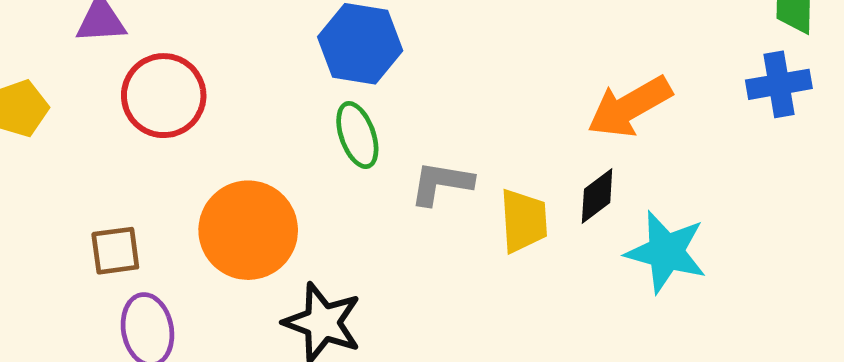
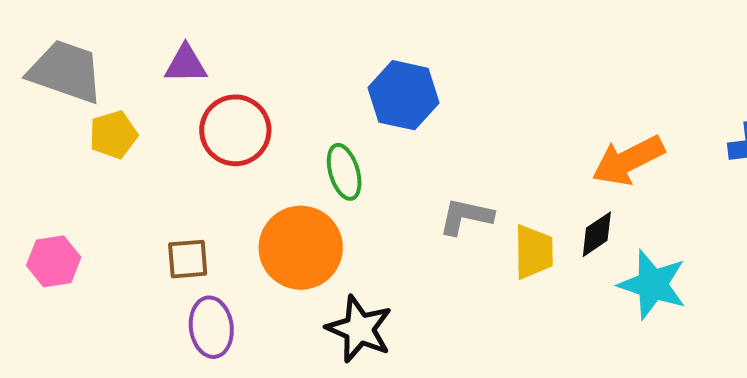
green ellipse: (357, 135) -> (344, 172), moved

